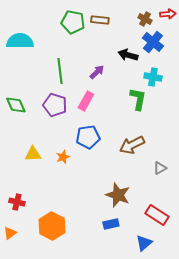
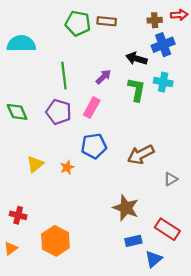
brown cross: (145, 19) -> (155, 20), turned -32
blue cross: (153, 42) -> (163, 45), turned 30
green L-shape: (138, 99) -> (137, 89), moved
yellow triangle: (33, 154) -> (35, 164), turned -36
blue rectangle: (111, 224) -> (133, 241), moved

